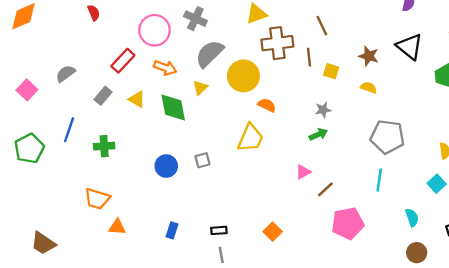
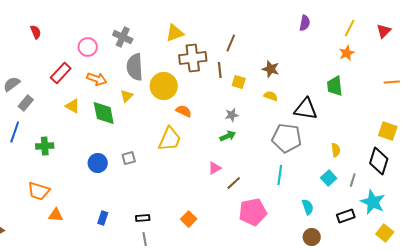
brown line: (322, 26) -> (231, 43), turned 48
pink circle: (154, 30) -> (88, 47), size x0.7
black triangle: (410, 47) -> (306, 109), moved, turned -30
gray semicircle: (210, 54) -> (135, 67), turned -48
gray rectangle: (103, 96) -> (26, 103), moved

